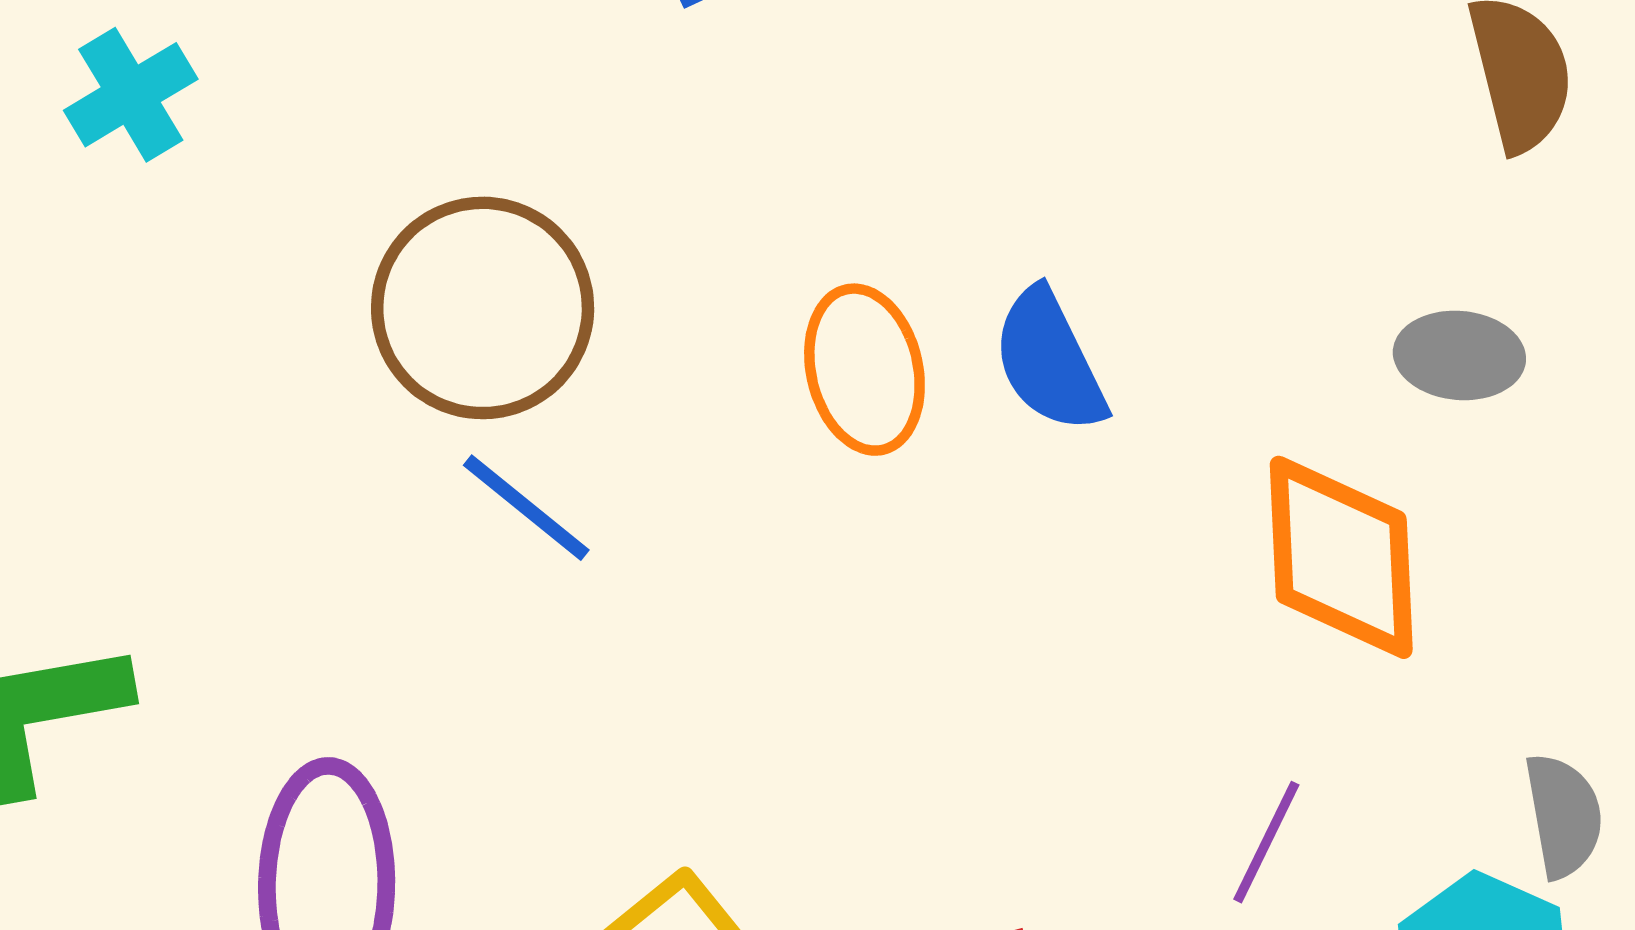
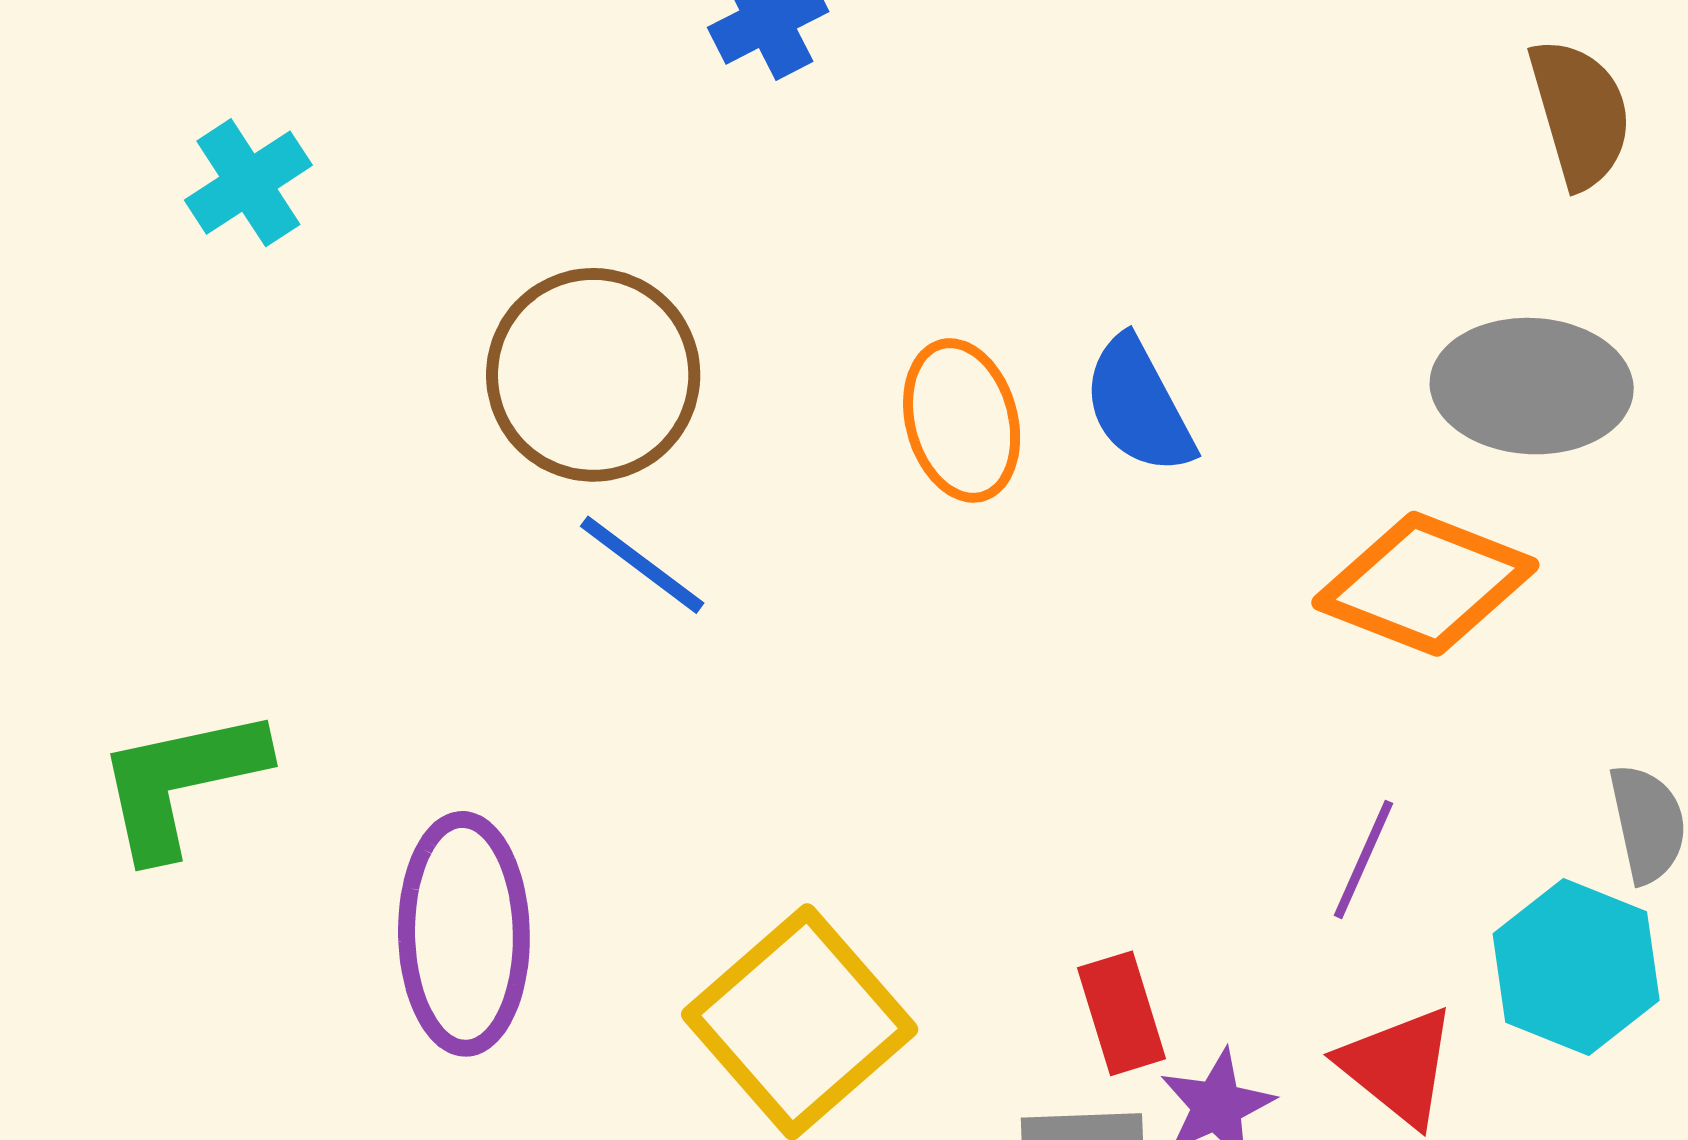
gray ellipse: (1459, 355) -> (1532, 386), size x1.6
orange diamond: (1341, 557) -> (1425, 584), turned -64

